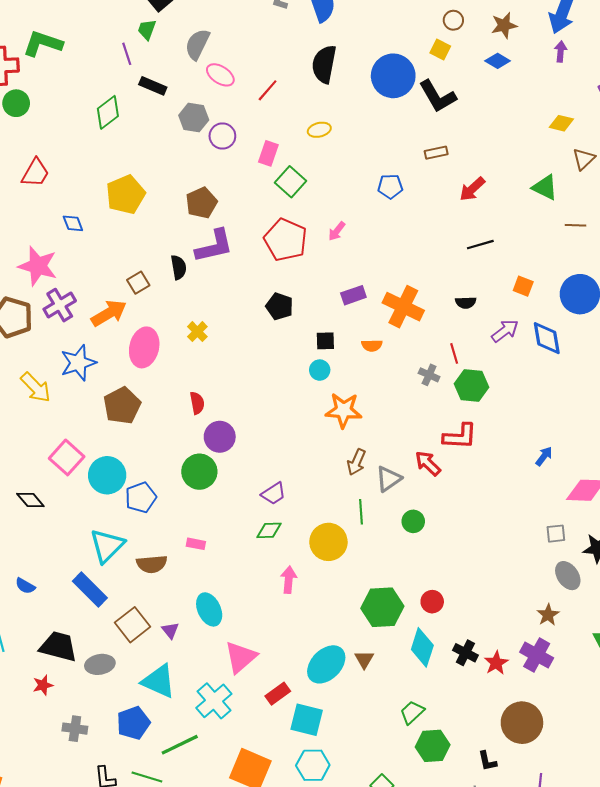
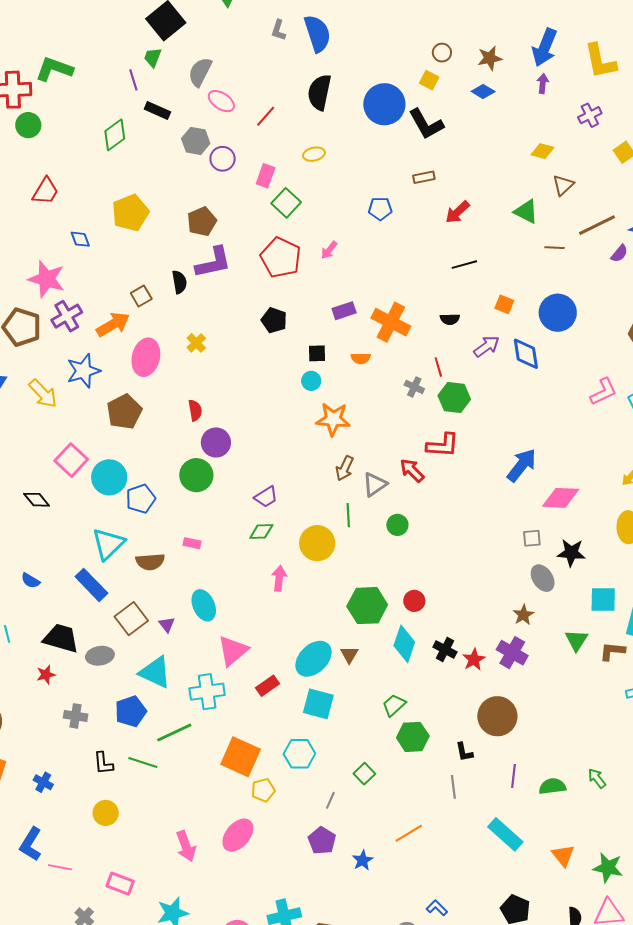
blue arrow: (544, 456) -> (522, 465), size x1.8
cyan cross: (214, 701) -> (207, 692), turned 32
cyan square: (307, 720) -> (318, 704), moved

